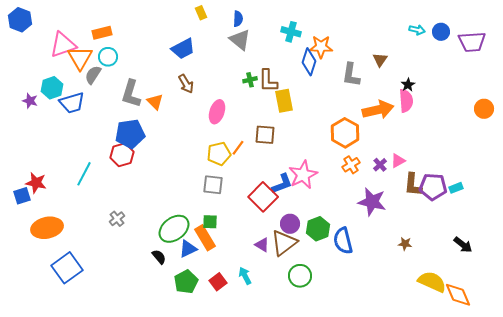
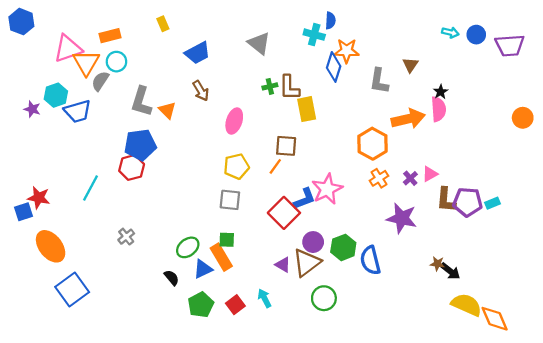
yellow rectangle: (201, 13) -> (163, 24), moved
blue semicircle: (238, 19) -> (330, 21), moved
orange line: (238, 148) -> (275, 166), moved
orange ellipse: (47, 228) -> (51, 246), turned 64
green ellipse: (174, 229) -> (188, 247), size x0.7
black arrow: (463, 245) -> (450, 271), moved

